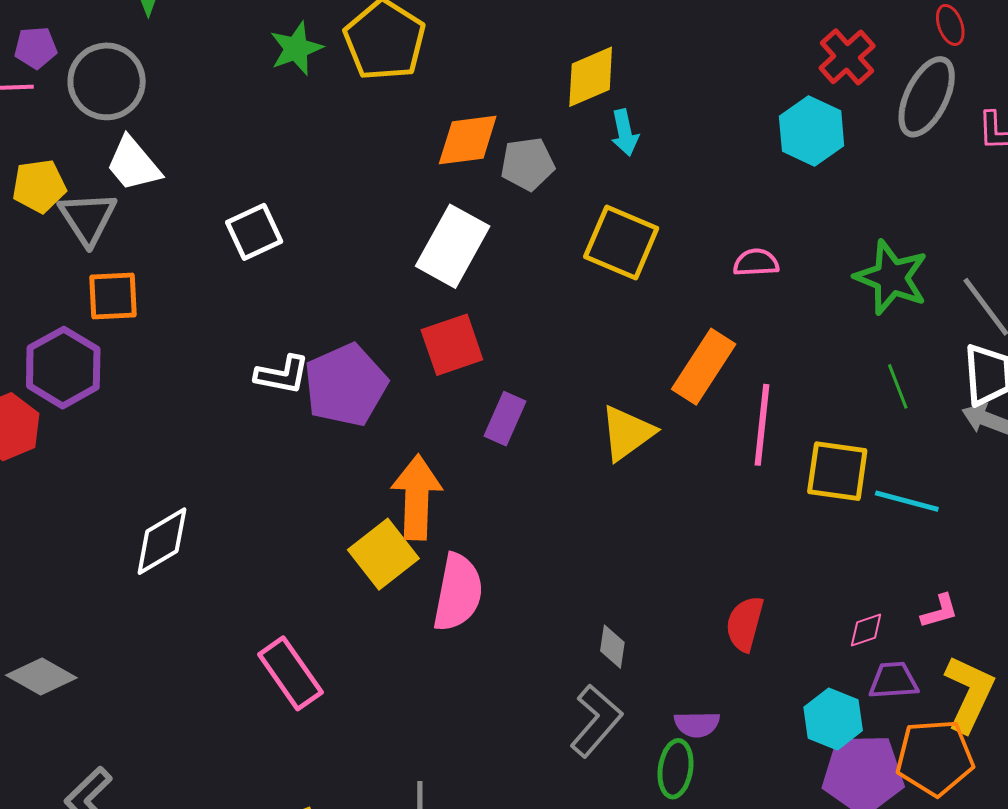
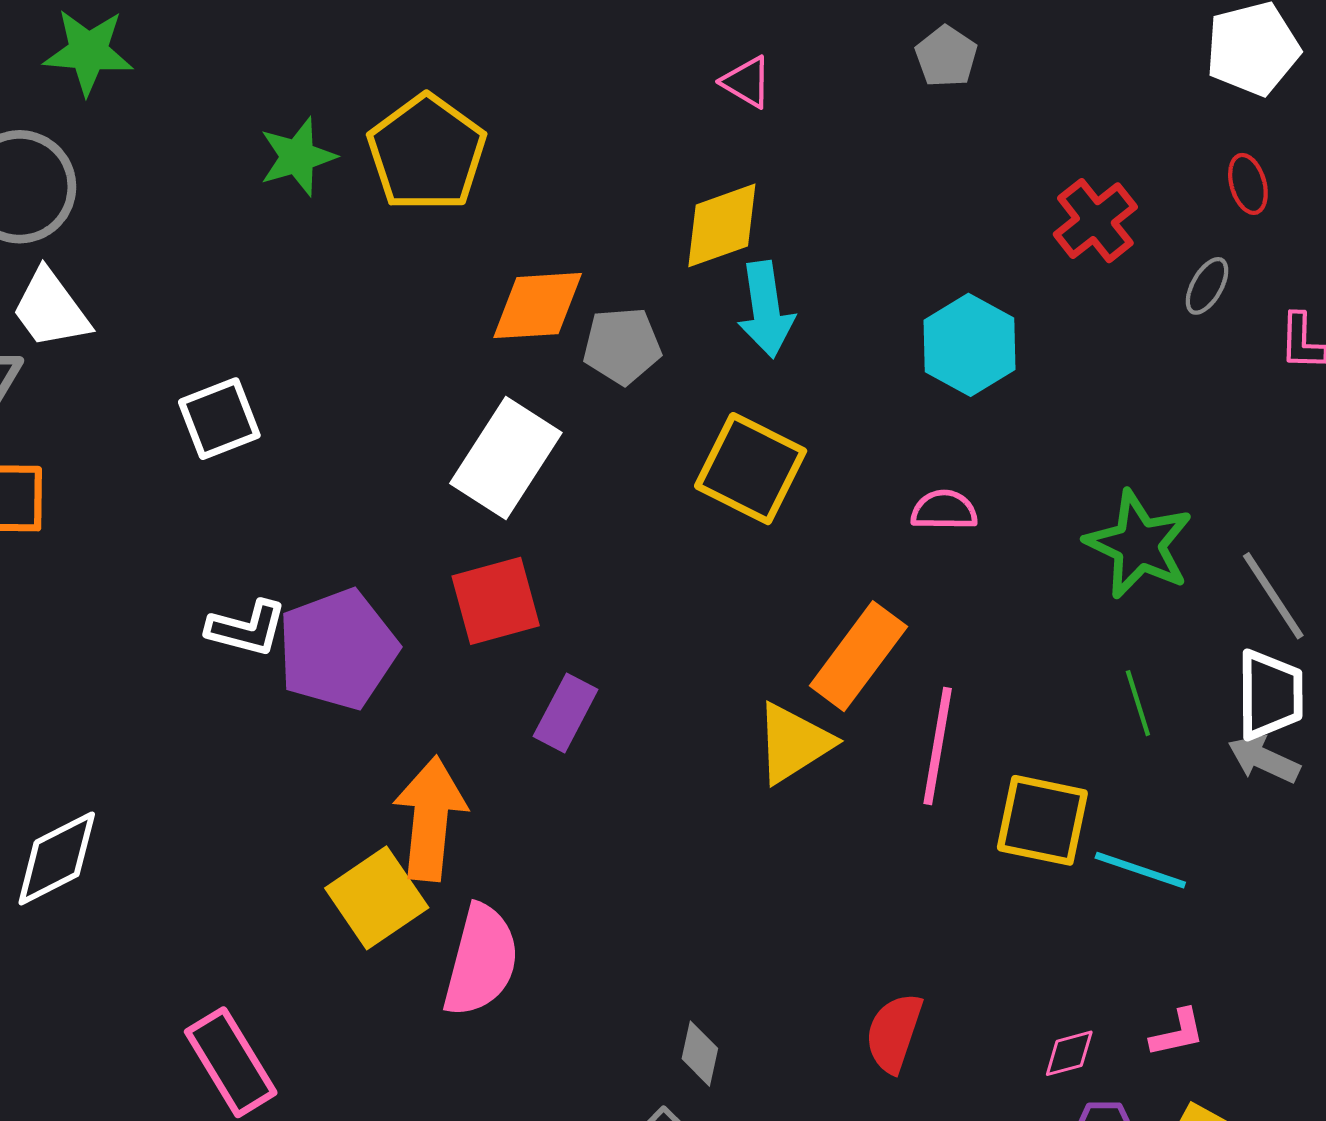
gray ellipse: (927, 97) -> (1207, 286), size x0.5
cyan hexagon: (812, 131) -> (969, 345), moved
cyan arrow: (625, 133) -> (766, 309), size x1.4
yellow triangle: (627, 433) -> (794, 743), moved

